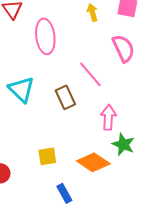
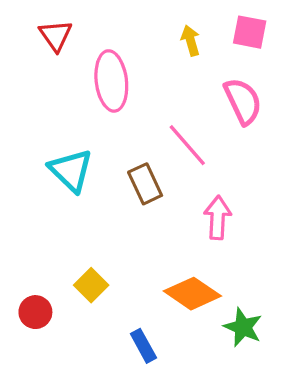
green star: (123, 144) -> (243, 327), moved
yellow square: (47, 156) -> (91, 285), moved, turned -36

